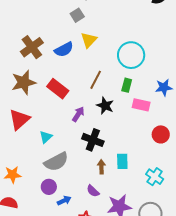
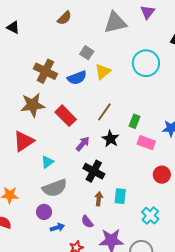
gray square: (77, 15) -> (87, 53), moved, turned -32
brown cross: (32, 47) -> (45, 71), turned -35
cyan circle: (131, 55) -> (146, 63), moved

